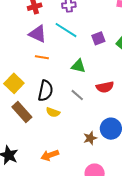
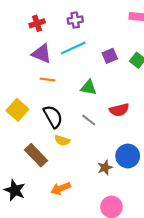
cyan line: (66, 30) -> (73, 48), turned -55
black semicircle: (45, 91) -> (53, 117), turned -40
brown rectangle: (22, 112) -> (36, 155), moved

